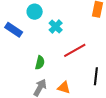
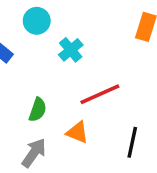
orange triangle: (64, 87) -> (77, 132), moved

